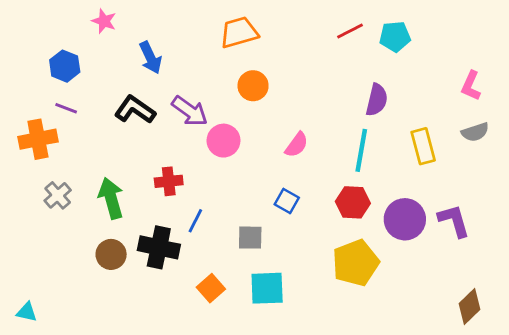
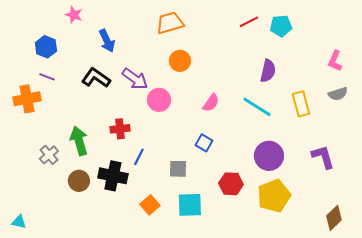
cyan line: (361, 150) -> (257, 107), turned -68
gray cross: (58, 195) -> (49, 155), moved
red hexagon: (353, 202) -> (231, 184), moved
purple circle: (405, 219) -> (269, 156), moved
yellow pentagon: (356, 263) -> (274, 196), moved

